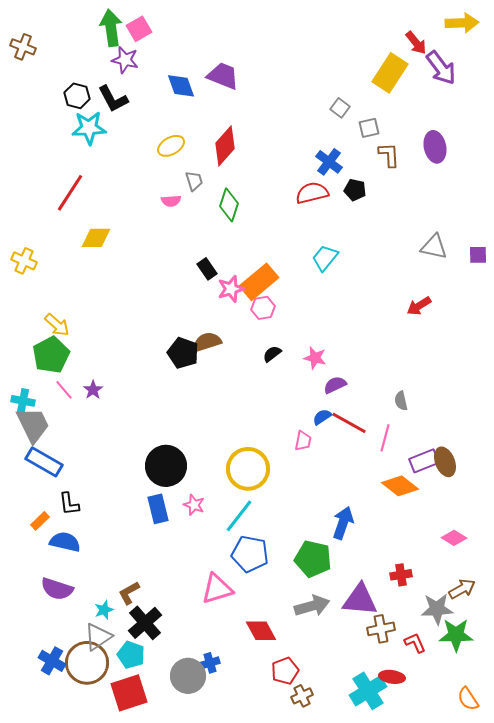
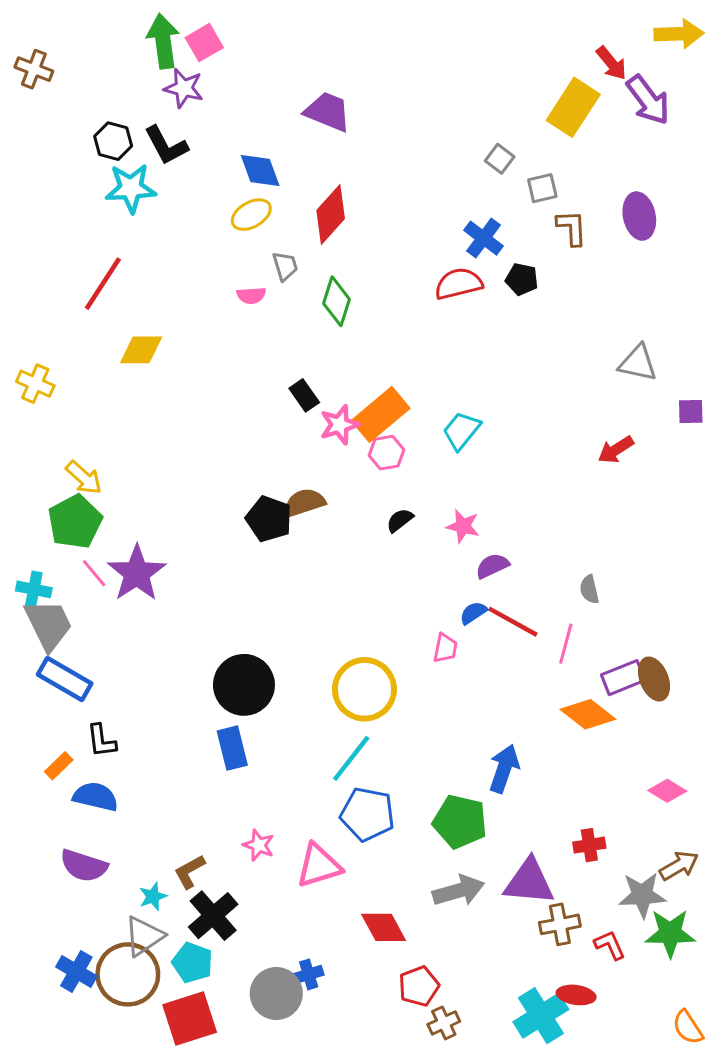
blue diamond: (181, 86) -> (260, 170), moved
purple square: (478, 255) -> (691, 412), moved
cyan trapezoid: (325, 258) -> (461, 431), moved
purple star: (93, 390) -> (137, 573), size x2.0
pink star: (194, 505) -> (259, 845), moved

